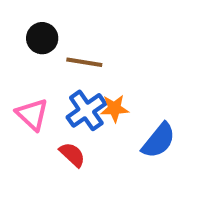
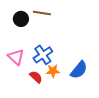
brown line: (84, 62) -> (42, 13), moved
orange star: (114, 108) -> (53, 71), moved

